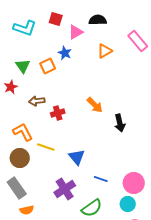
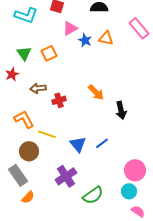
pink triangle: (76, 32) -> (70, 28), moved
orange triangle: (105, 51) -> (106, 38), turned 42
blue star: (65, 53) -> (85, 40), moved
brown circle: (20, 158) -> (29, 151), moved
blue line: (101, 179) -> (102, 143), moved, turned -56
orange semicircle: (27, 210) -> (28, 197), turned -32

